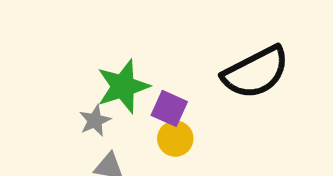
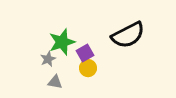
purple square: (169, 108) -> (85, 53), turned 36

